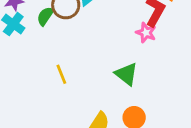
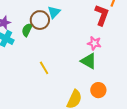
pink star: (146, 33) -> (94, 43), moved

